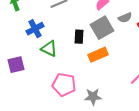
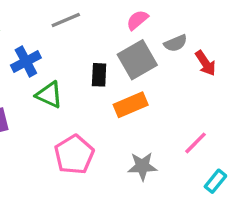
pink pentagon: (64, 85) -> (74, 155), turned 30
gray star: (93, 97) -> (142, 166), moved

